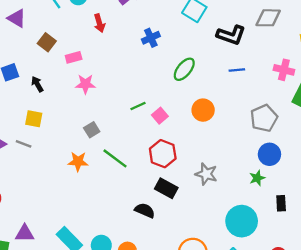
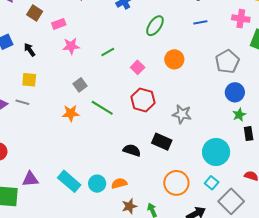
green line: (138, 106) -> (108, 52), moved
green star: (257, 178) -> (239, 115), moved
black rectangle: (166, 188) -> (162, 142), moved

